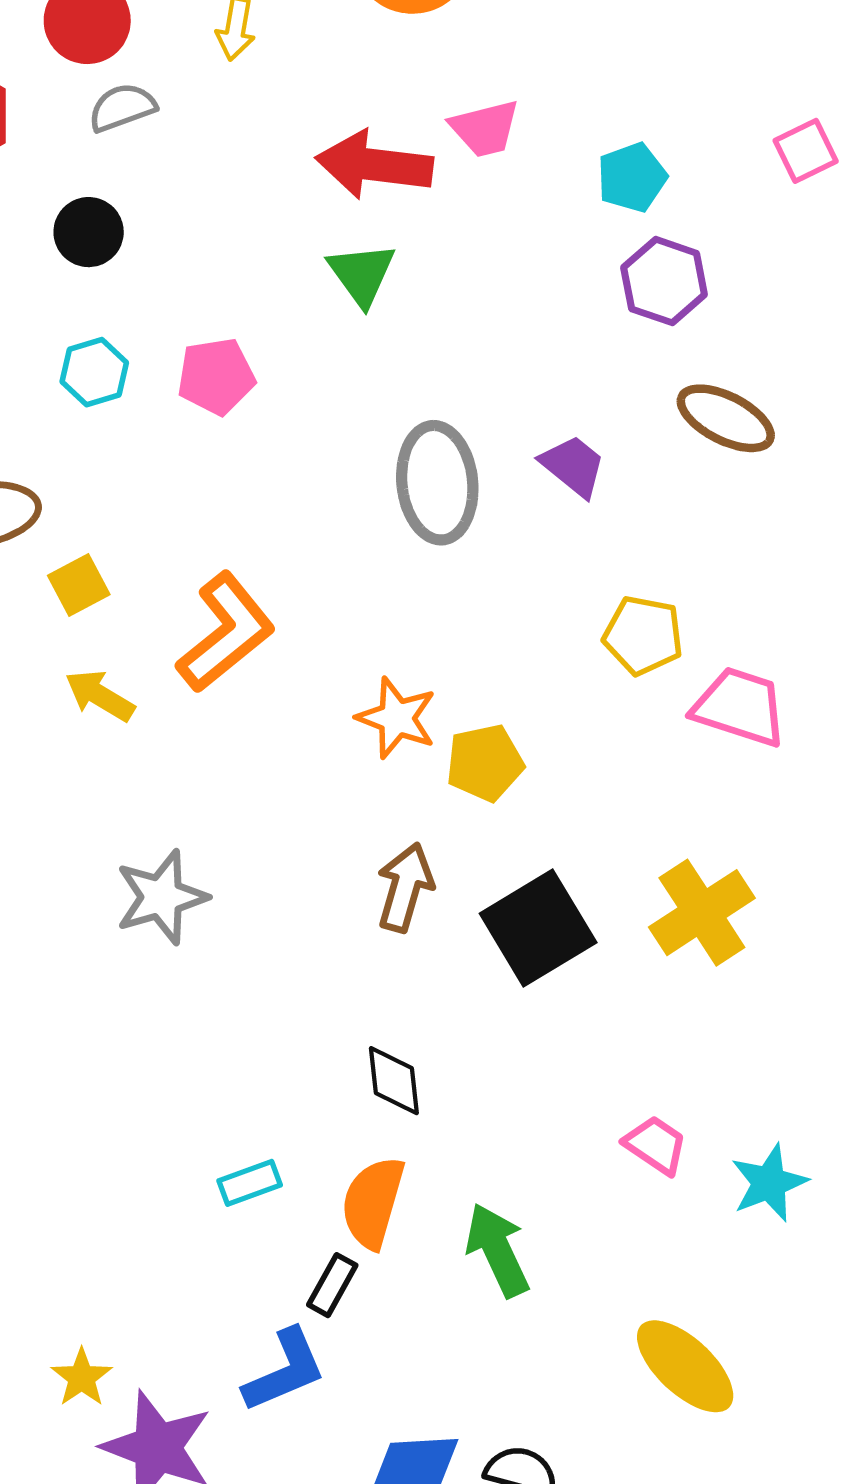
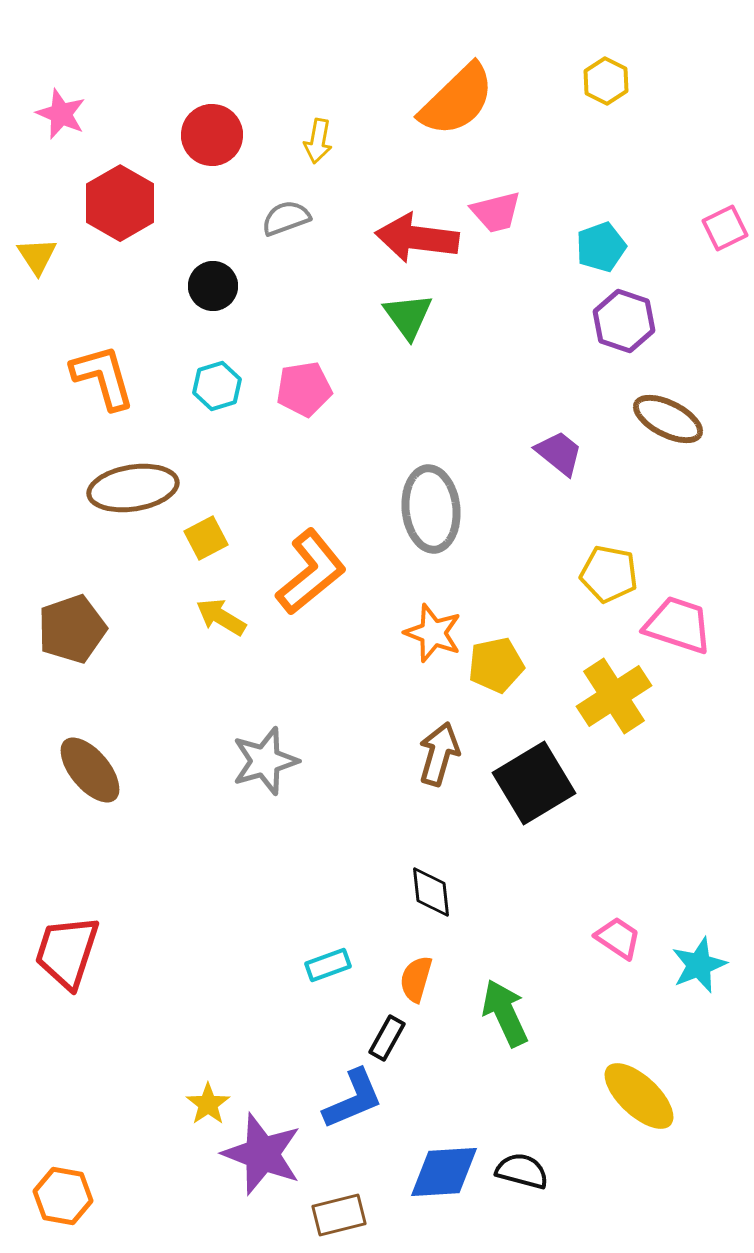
gray semicircle: (122, 107) -> (286, 218), moved
gray ellipse: (437, 483) -> (431, 509), moved
yellow cross: (702, 913) -> (614, 696), moved
orange semicircle: (373, 1202) -> (416, 979), size x0.7

